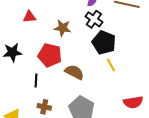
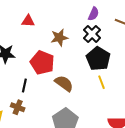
brown star: (63, 28) -> (59, 38), turned -30
brown cross: (44, 107) -> (18, 107), moved

